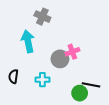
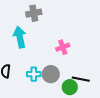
gray cross: (42, 17) -> (34, 13), turned -35
gray circle: (60, 59) -> (51, 74), moved

